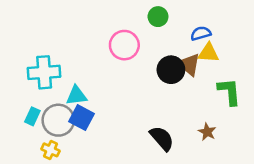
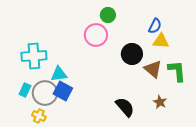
green circle: (158, 17) -> (108, 15), moved
blue semicircle: (201, 33) -> (155, 26), turned 133
brown triangle: (189, 65) -> (153, 69), moved

